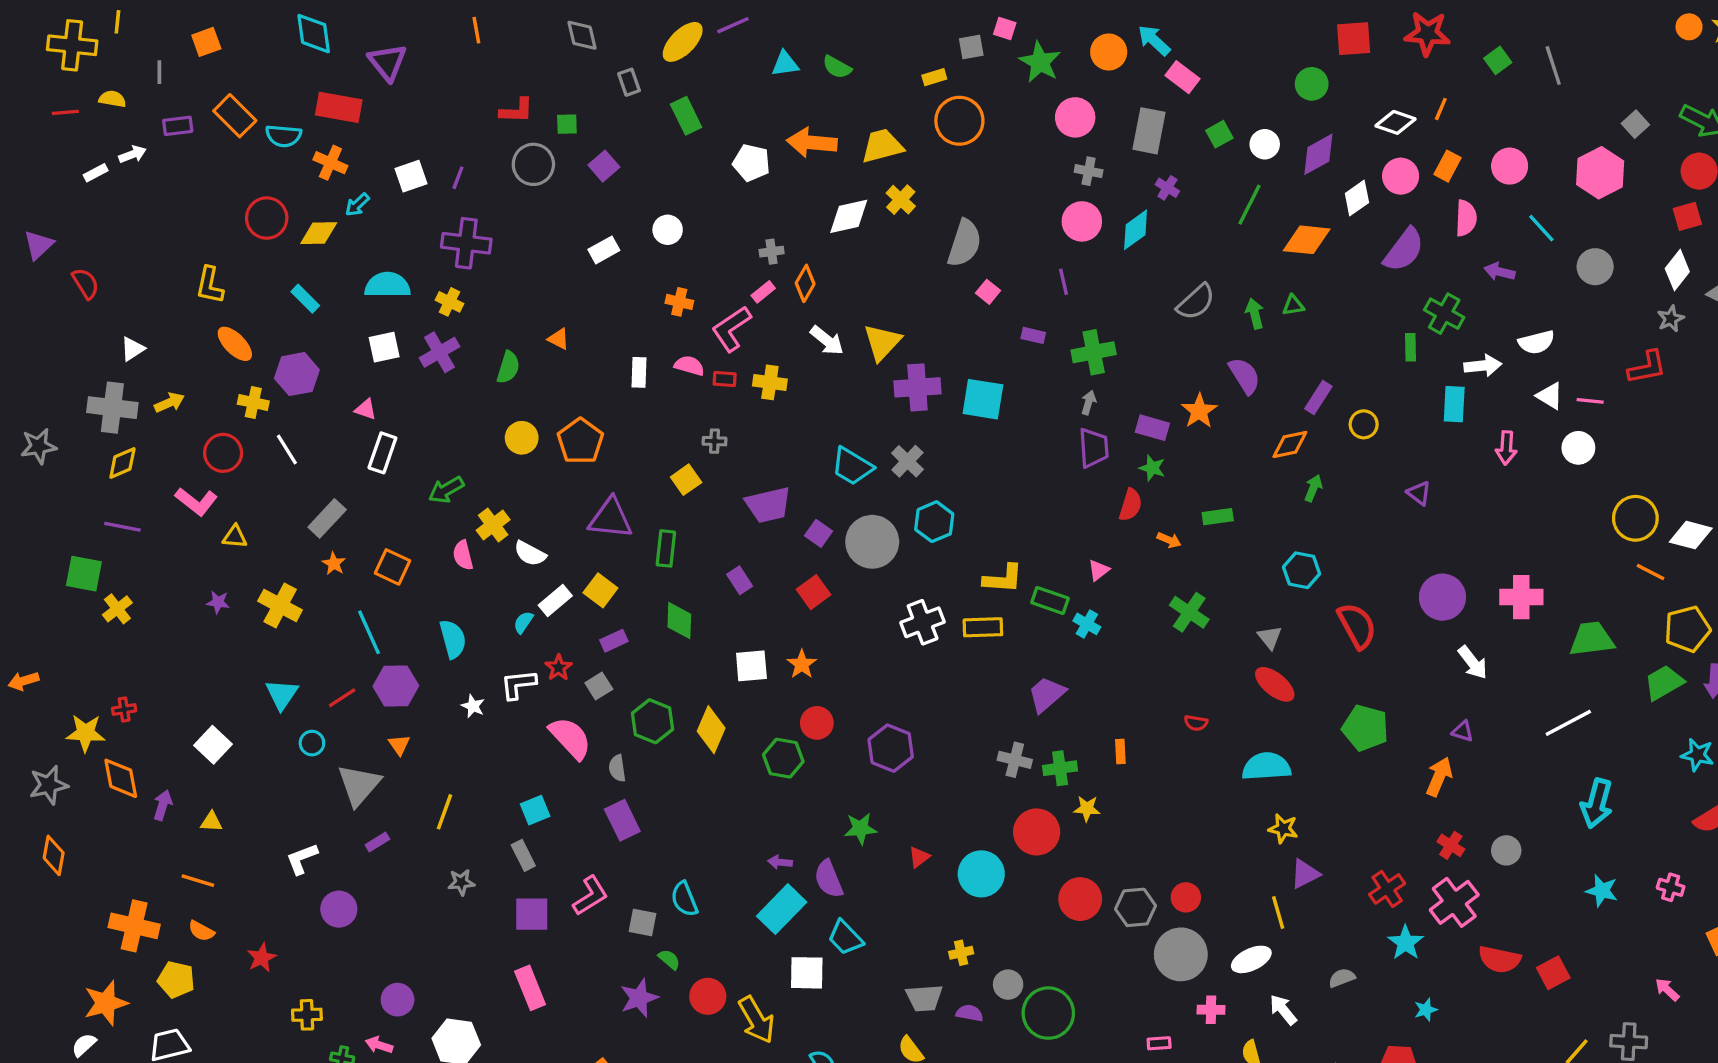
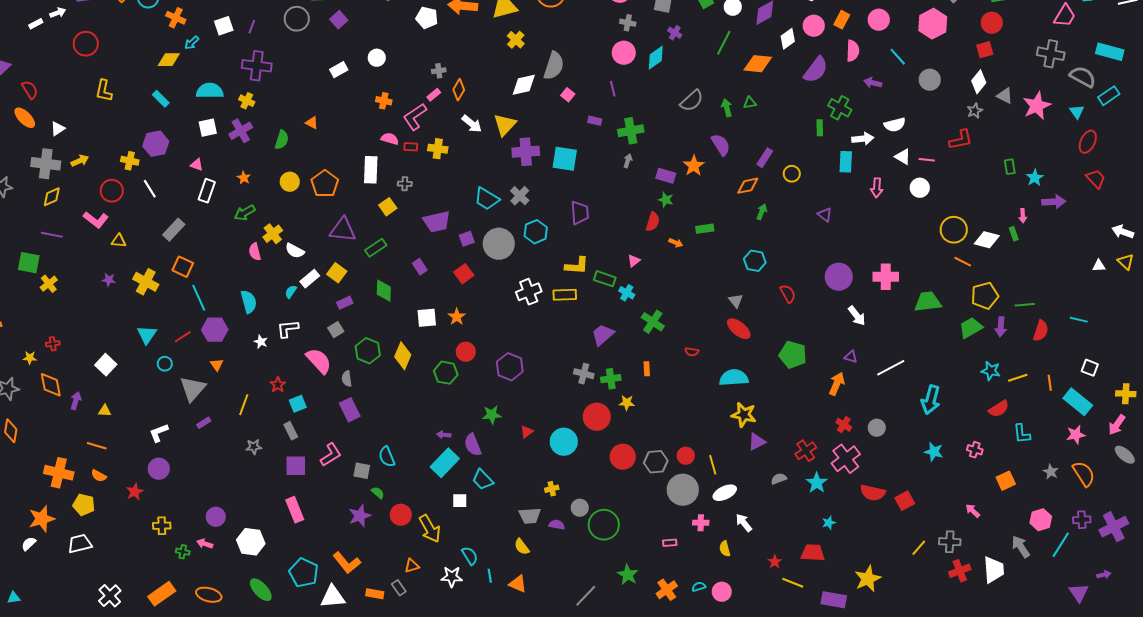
white diamond: (849, 216) -> (524, 85), moved
red circle: (267, 218) -> (86, 44), moved
orange ellipse: (235, 344) -> (25, 118), moved
white rectangle: (639, 372) -> (371, 170), moved, size x1.5
purple trapezoid: (1094, 448) -> (580, 213), moved
purple square: (819, 533) -> (467, 239), turned 35
green rectangle: (666, 548) -> (376, 248), turned 50
orange star: (334, 564) -> (244, 178), moved
orange square: (392, 567) -> (183, 267), moved
green cross: (1189, 612) -> (653, 322), moved
red semicircle: (1357, 626) -> (788, 294), size x0.7
red star: (559, 668) -> (278, 385), moved
white line: (1568, 723) -> (891, 368), moved
yellow star: (86, 733) -> (30, 358), size x0.6
yellow star: (1283, 829) -> (744, 415), size x1.4
purple circle: (339, 909) -> (159, 469), moved
yellow line: (1278, 912) -> (713, 465), moved
white square: (807, 973) -> (460, 501), size x0.7
gray semicircle: (1342, 978) -> (779, 479), moved

